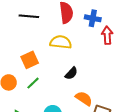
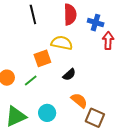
black line: (29, 16) -> (33, 14), turned 66
orange square: (30, 60) -> (42, 58), moved

